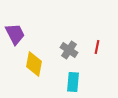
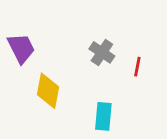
gray cross: (69, 50) -> (102, 52), moved

